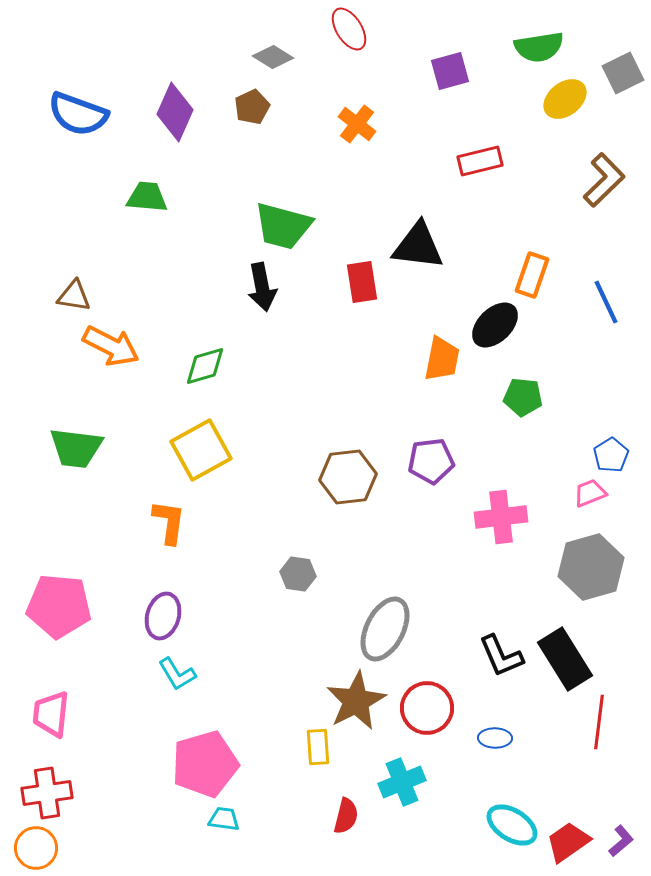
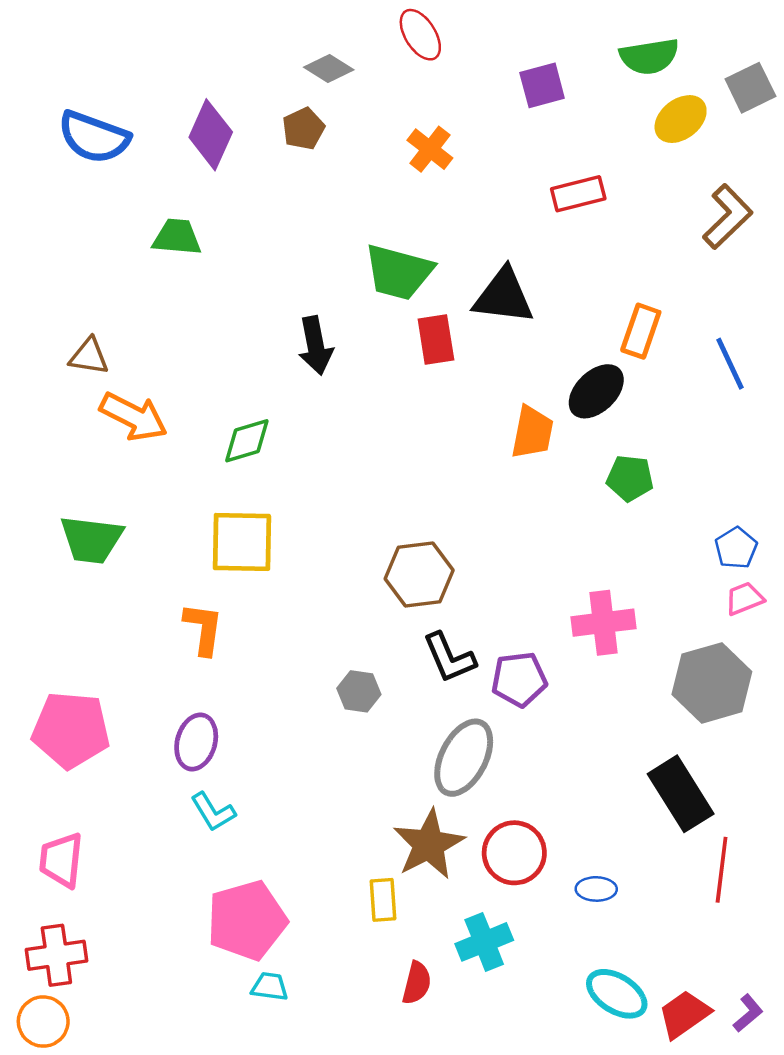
green trapezoid: (283, 226) -> (399, 272), moved
yellow square: (201, 450) -> (242, 542), turned 30
purple pentagon: (431, 461) -> (519, 679), moved
pink trapezoid: (590, 493) -> (744, 599), moved
black L-shape: (501, 656) -> (449, 658), moved

